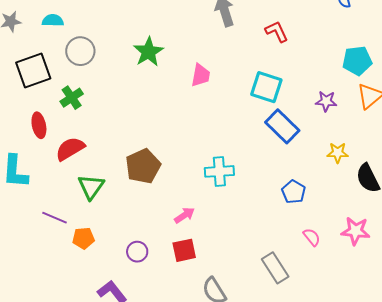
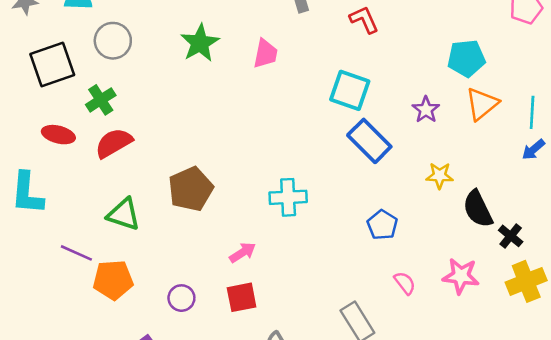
pink trapezoid: (201, 75) -> (265, 54), moved
purple star: (326, 101) -> (426, 110), turned 30
red ellipse: (39, 125) -> (58, 135), turned -65
red semicircle: (70, 149) -> (114, 143), moved
green triangle: (91, 187) -> (124, 214), turned -48
orange pentagon: (83, 238) -> (113, 280), size x1.4

